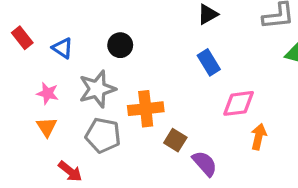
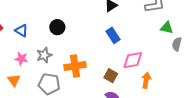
gray star: (97, 89) -> (44, 55), size x0.7
pink star: (48, 93) -> (21, 59), moved
brown square: (175, 140) -> (111, 76), moved

